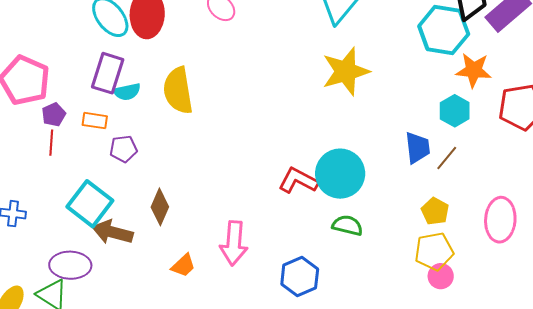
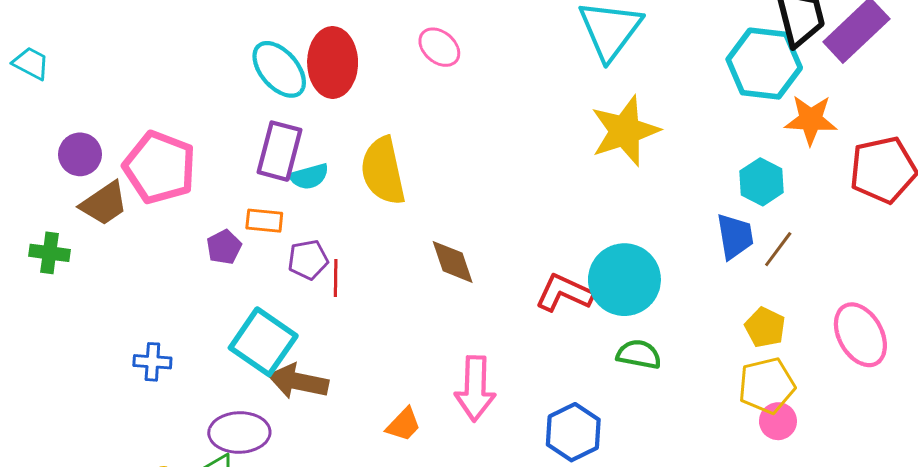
cyan hexagon: (455, 111) -> (761, 182), moved
purple pentagon: (54, 115) -> (224, 247), moved
red line: (51, 143) -> (336, 278), moved
brown diamond: (160, 207) -> (453, 262), moved, turned -39
pink ellipse: (500, 220) -> (860, 335), turned -30

